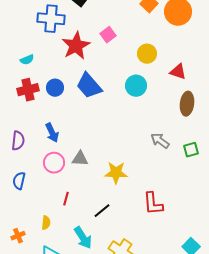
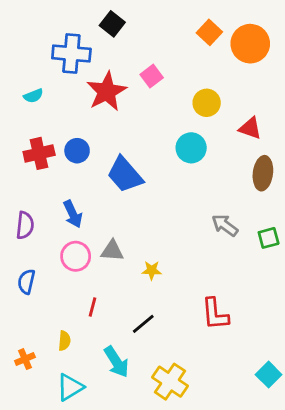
cyan semicircle: (27, 60) -> (33, 96), moved
blue trapezoid: (89, 86) -> (125, 175), moved
yellow star: (116, 173) -> (152, 270), moved, size x0.6

